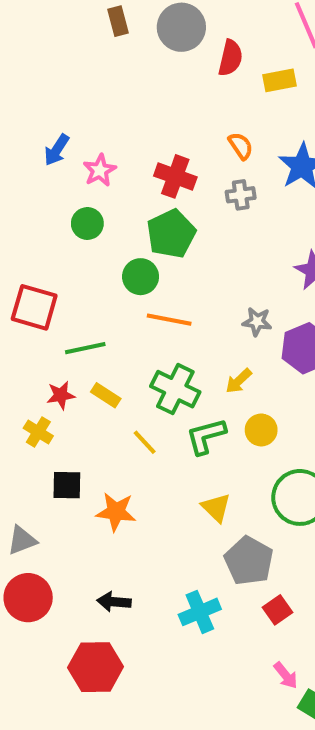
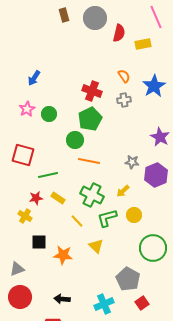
pink star: (100, 170) -> (27, 109), moved
yellow triangle: (216, 508) -> (96, 246), moved

